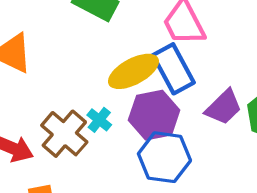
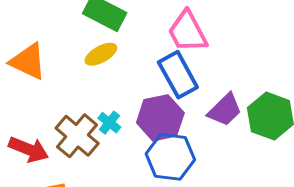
yellow ellipse: (133, 71) -> (101, 54), moved, size x0.7

